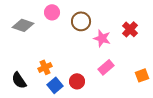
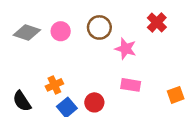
pink circle: (52, 12) -> (61, 31), moved
red cross: (130, 29) -> (157, 22), moved
pink rectangle: (106, 67) -> (131, 85), turned 49

